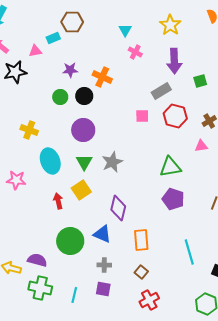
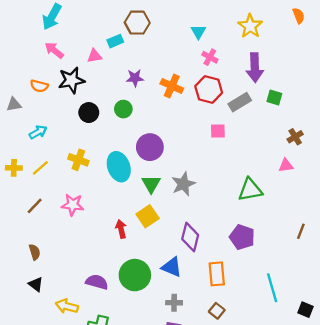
green square: (200, 81) -> (274, 98), moved, turned 32
black circle: (84, 96) -> (89, 113), moved
red hexagon: (175, 116) -> (209, 89), moved
yellow cross: (29, 130) -> (78, 160), moved
cyan ellipse: (50, 161) -> (119, 167), moved
purple pentagon: (173, 199) -> (242, 237), moved
purple semicircle: (37, 260) -> (97, 282), moved

